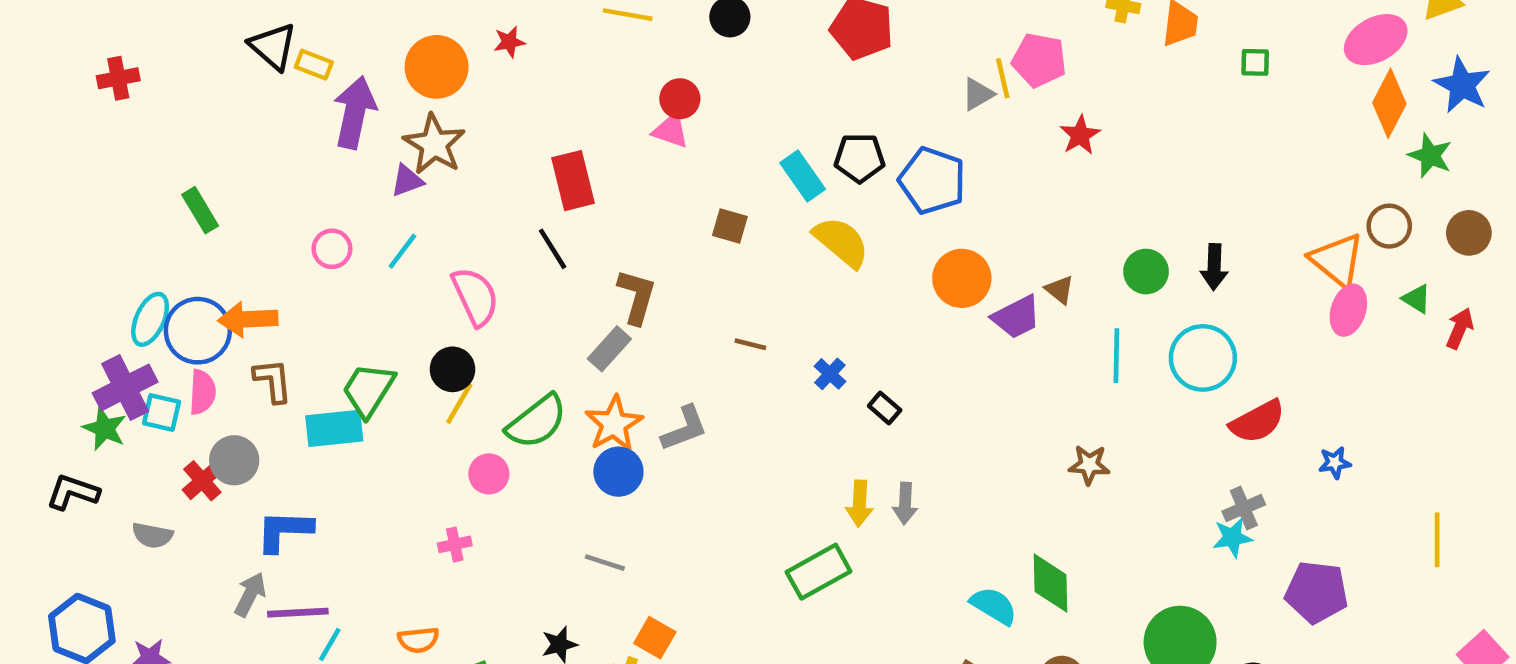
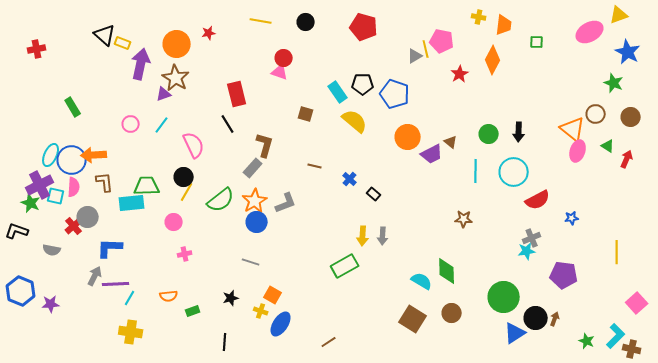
orange diamond: (1389, 103) -> (493, 60), moved
green trapezoid: (368, 390) -> (147, 186), turned 56
pink circle: (489, 474) -> (174, 222), moved

